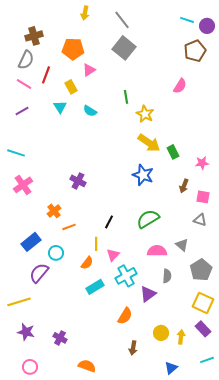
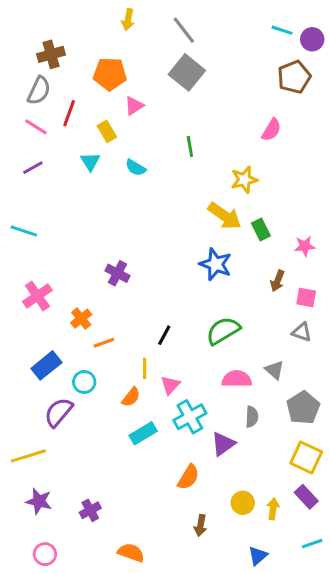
yellow star: (145, 114) -> (244, 180), moved, turned 30
pink cross: (23, 185) -> (37, 296), moved
purple cross: (60, 338) -> (90, 510), turned 32

